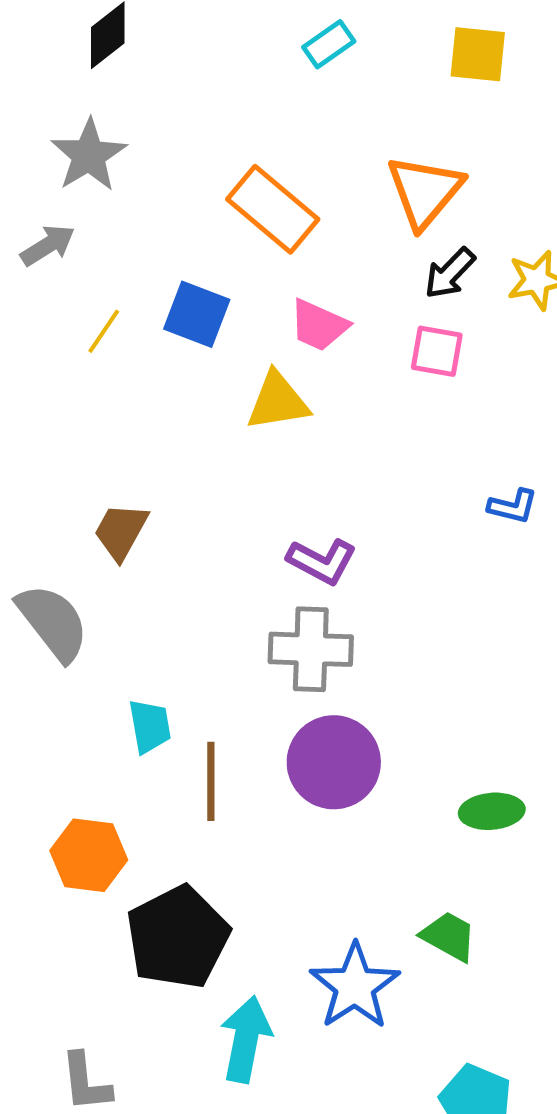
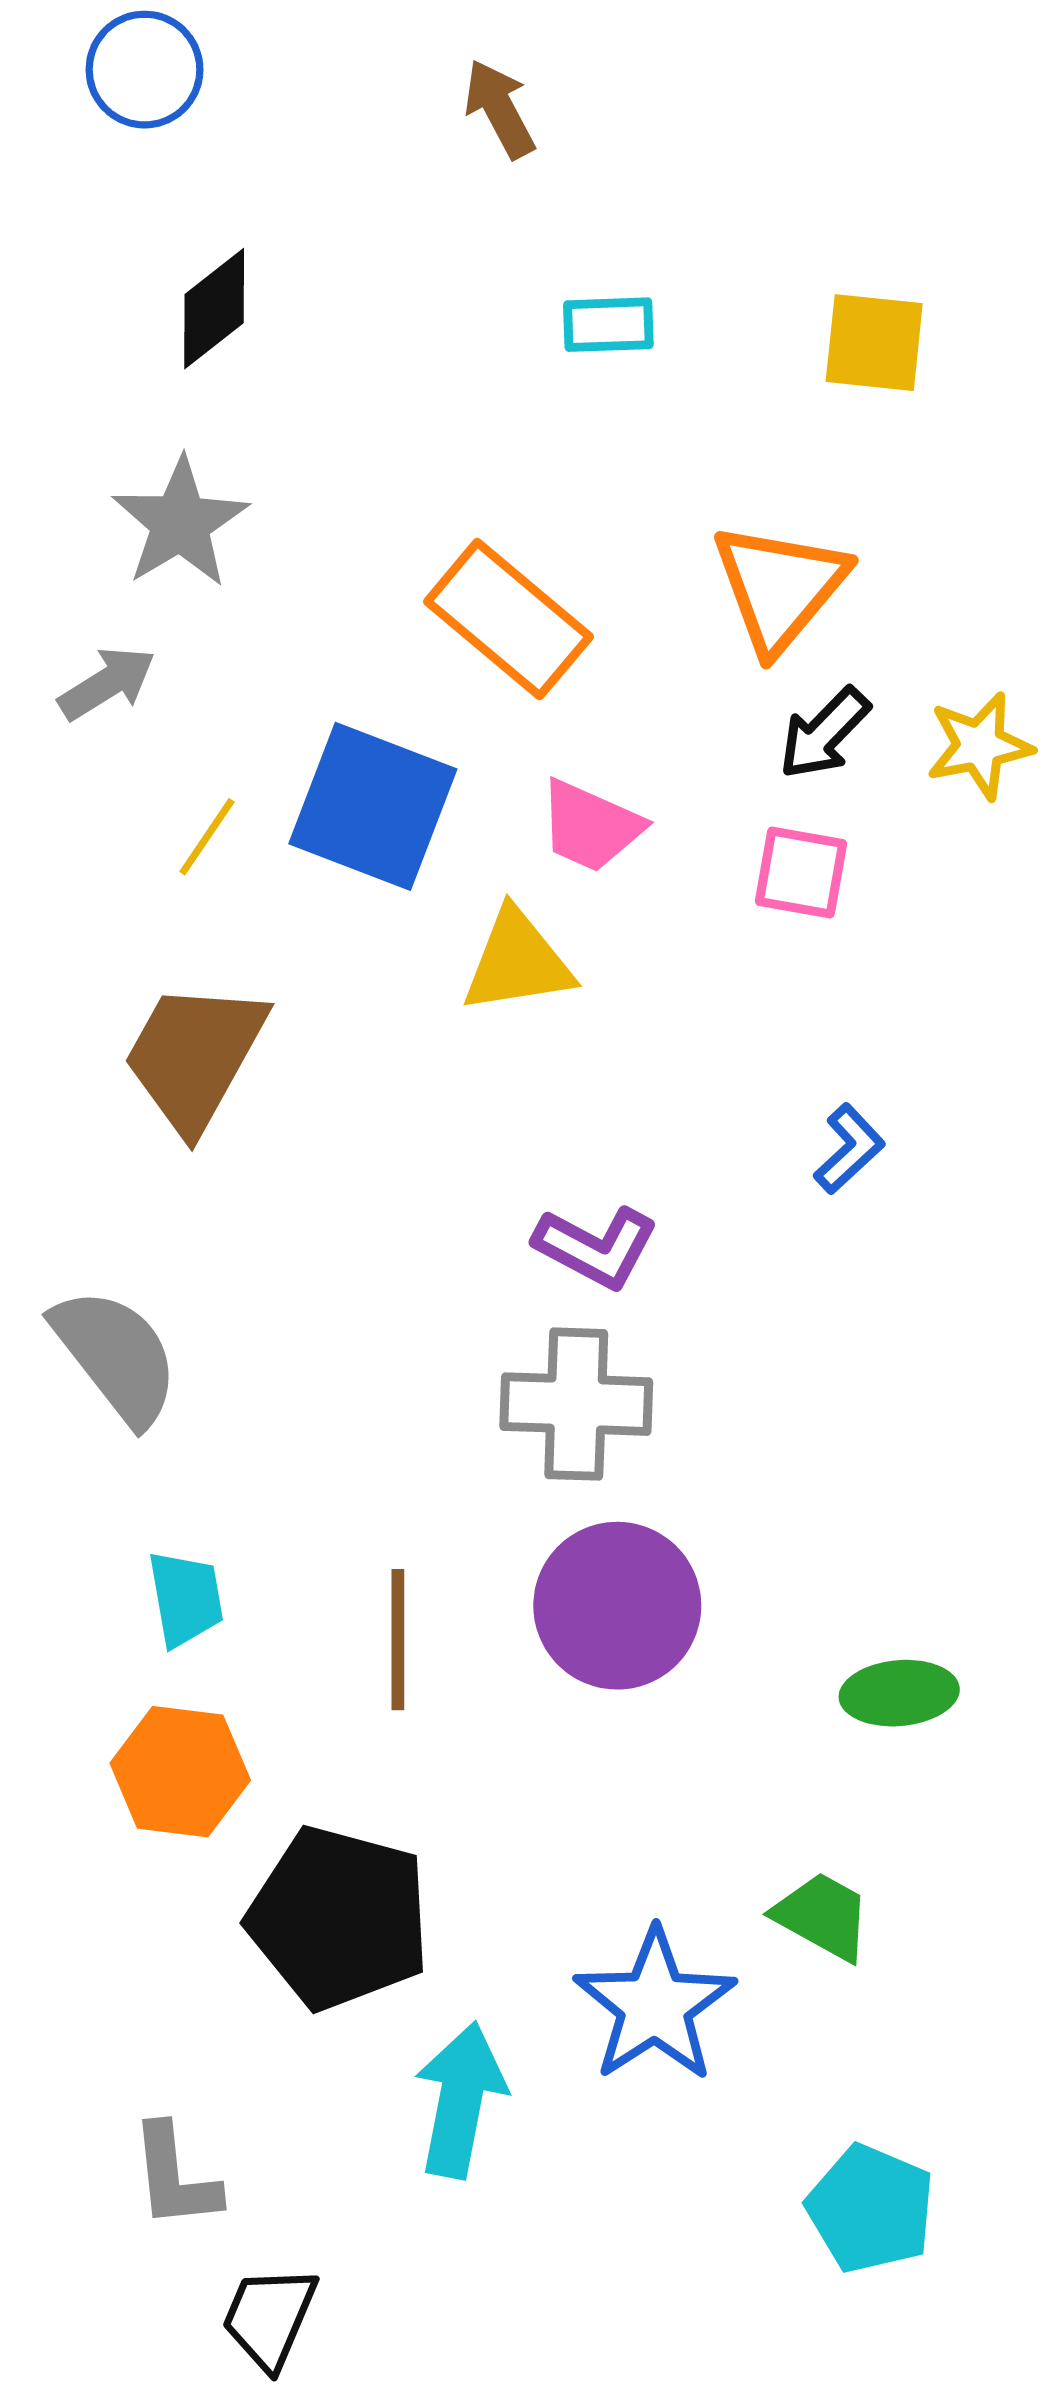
cyan rectangle: (329, 44) -> (608, 325), turned 33
blue square: (197, 314) -> (373, 806), size x1.4
blue L-shape: (513, 506) -> (849, 1149), moved, turned -57
brown trapezoid: (121, 531) -> (194, 1056), moved, size x1.5
cyan trapezoid: (150, 726) -> (186, 1599), moved
black pentagon: (178, 937) -> (339, 1918), turned -30

